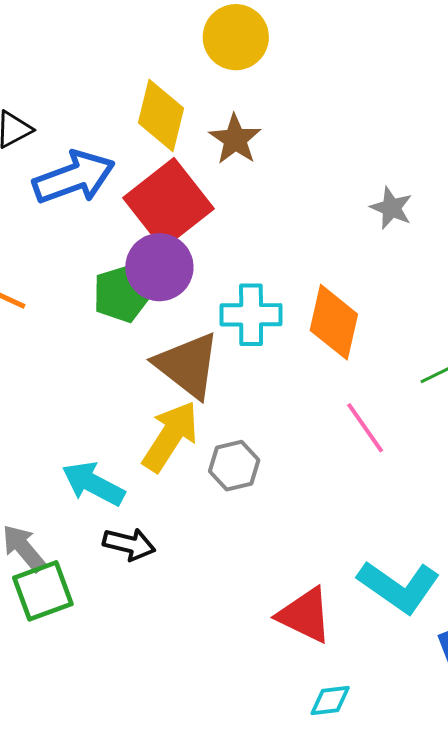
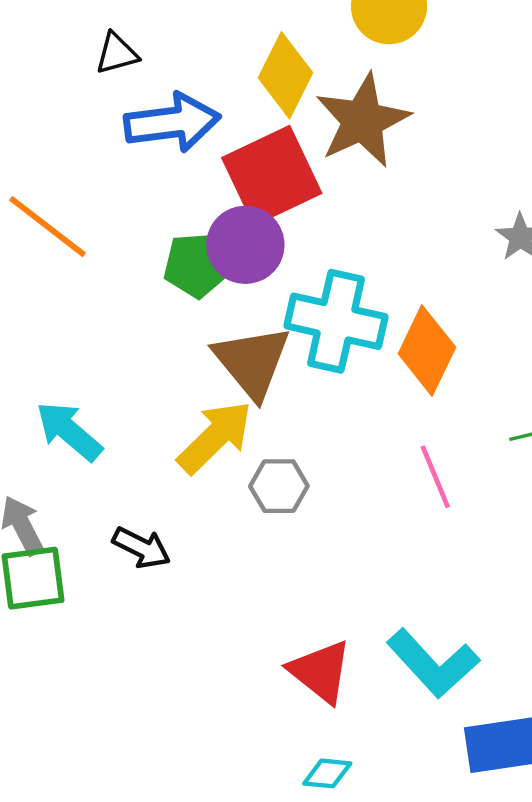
brown star: (235, 139) -> (363, 121), size x1.6
cyan cross: (251, 315) -> (336, 321), size x1.4
cyan arrow: (93, 484) -> (69, 431), moved

